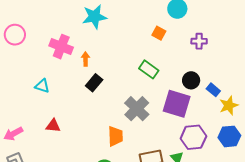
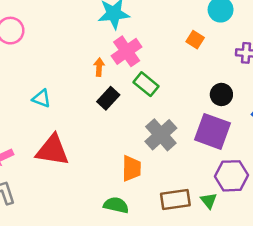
pink cross: (61, 47) -> (127, 51), moved, turned 30
green rectangle: (149, 69) -> (146, 84), moved
black circle: (191, 80) -> (221, 94), moved
red triangle: (53, 126) -> (52, 150), size x1.8

